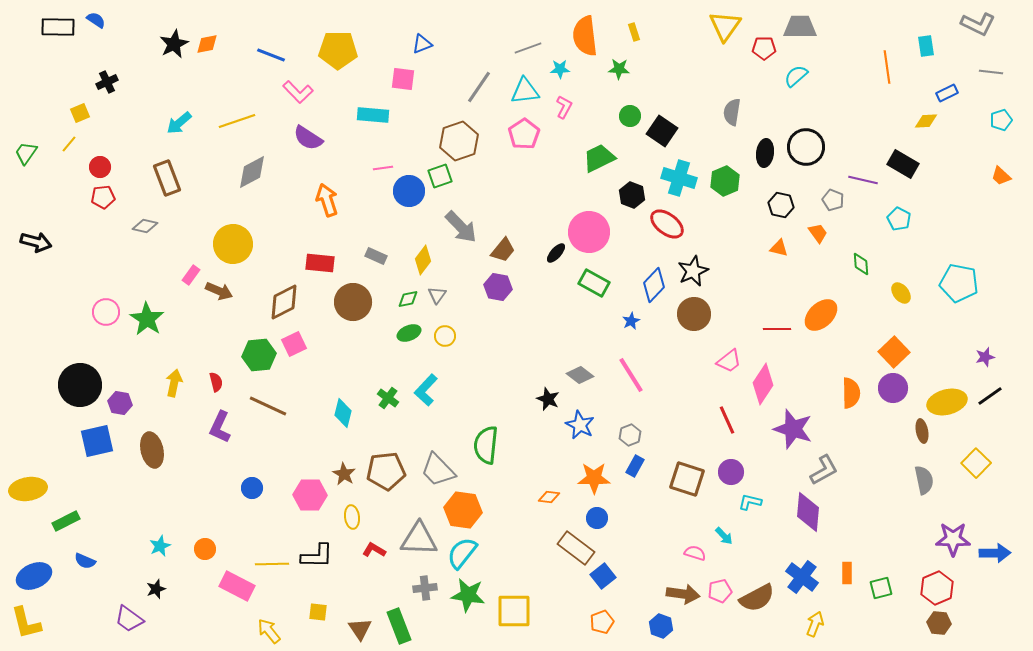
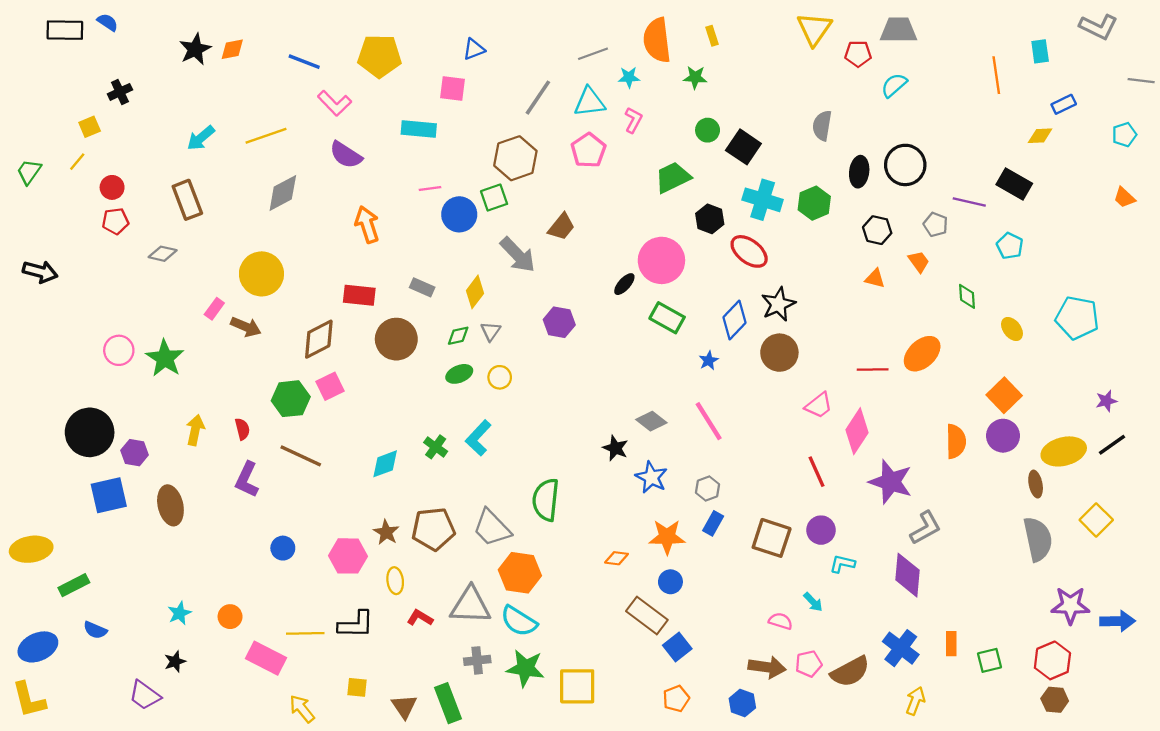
gray line: (991, 72) -> (1141, 81), moved
brown trapezoid: (503, 250) -> (561, 227), moved
cyan diamond: (343, 413) -> (385, 464), turned 56
gray semicircle: (924, 480) -> (1038, 539), size x1.4
cyan semicircle: (462, 553) -> (519, 621), turned -96

